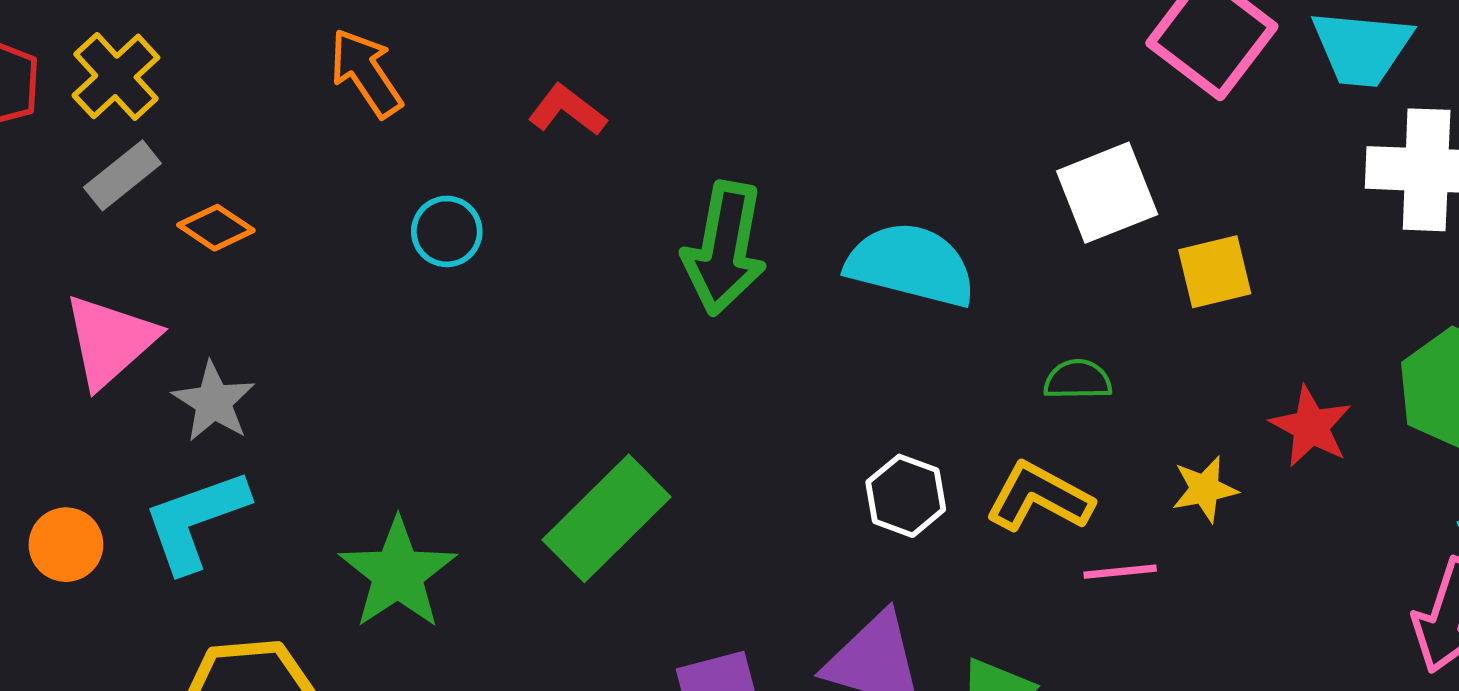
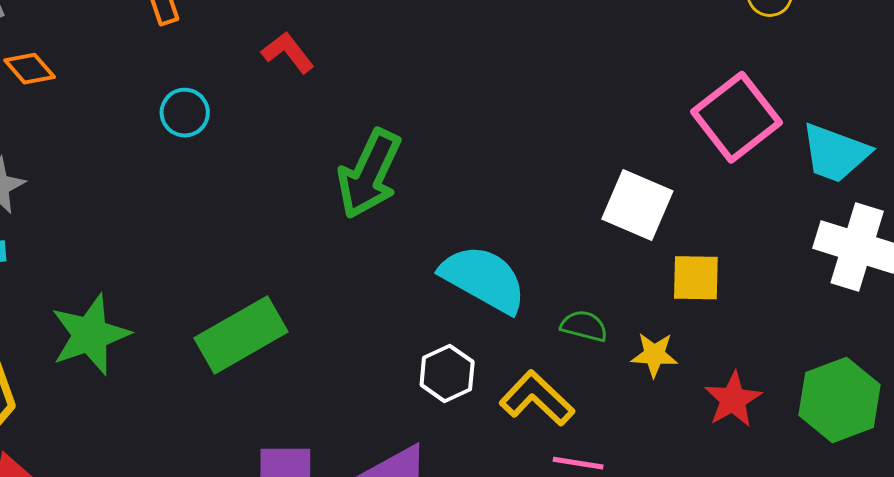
white square: (1107, 193) -> (637, 205), turned 30
cyan semicircle: (911, 265) -> (484, 279), moved
yellow star: (1205, 489) -> (654, 355), moved

